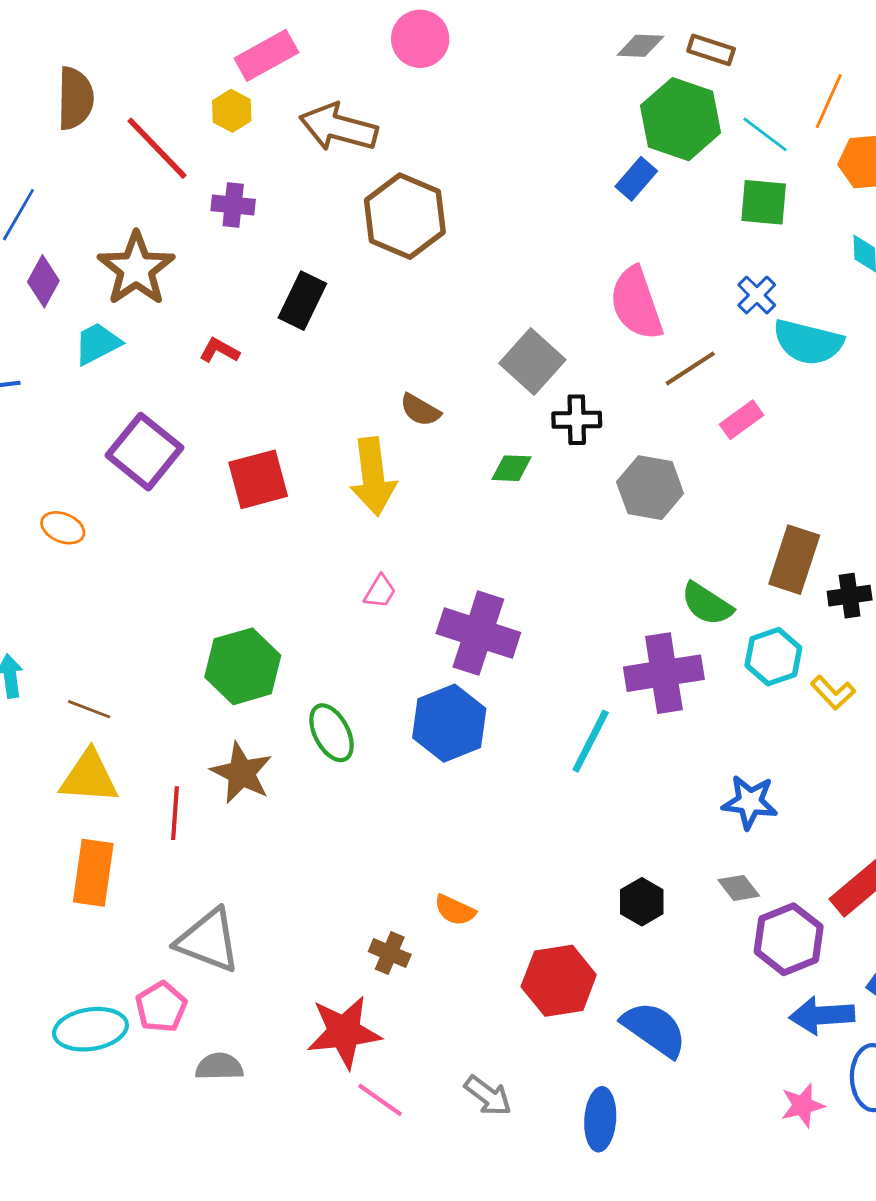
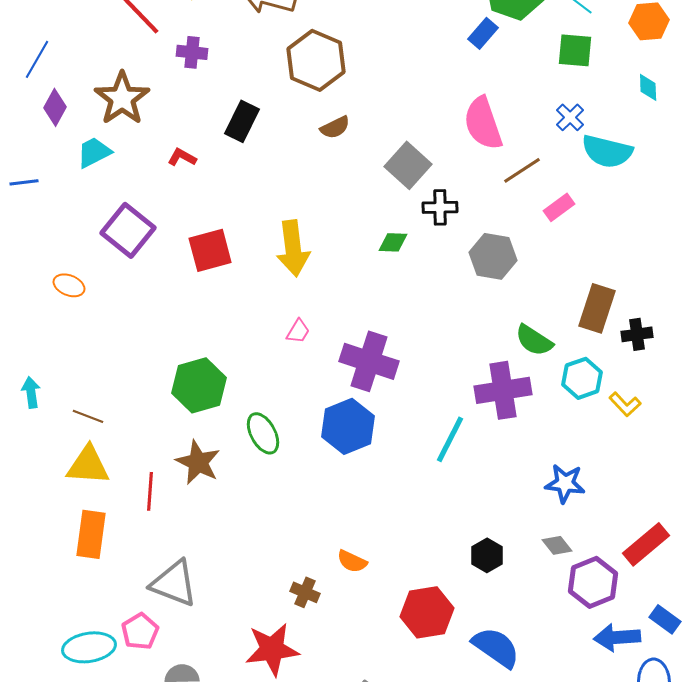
brown semicircle: (420, 410) -> (335, 127), moved, turned -56

